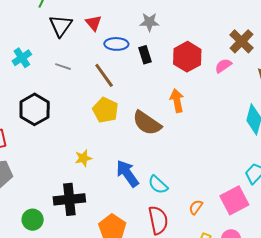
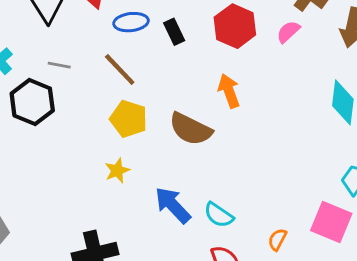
black hexagon: (35, 109) -> (32, 102), moved
yellow star: (83, 158) -> (117, 171), moved
pink square: (234, 200) -> (331, 222), turned -32

